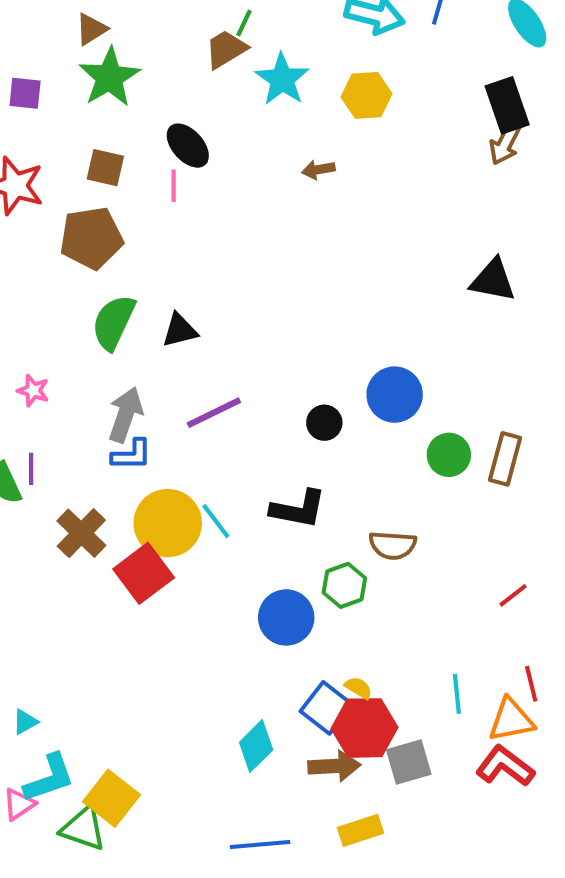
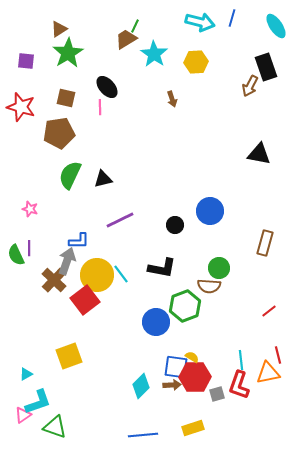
brown arrow: (505, 144) -> (250, 86), moved
brown arrow: (318, 170) -> (172, 99), turned -98
gray arrow: (126, 415) -> (67, 261), moved
green circle: (449, 455) -> (219, 268), moved
green hexagon: (344, 585) -> (185, 306), size x1.4
blue square: (326, 708) -> (176, 367), turned -30
gray square: (409, 762) -> (217, 394), size x0.7
brown arrow: (334, 766) -> (172, 385), moved, size x0.7
red L-shape: (505, 766) -> (239, 385), moved, turned -108
yellow square: (111, 798) -> (69, 356), moved, turned 32

